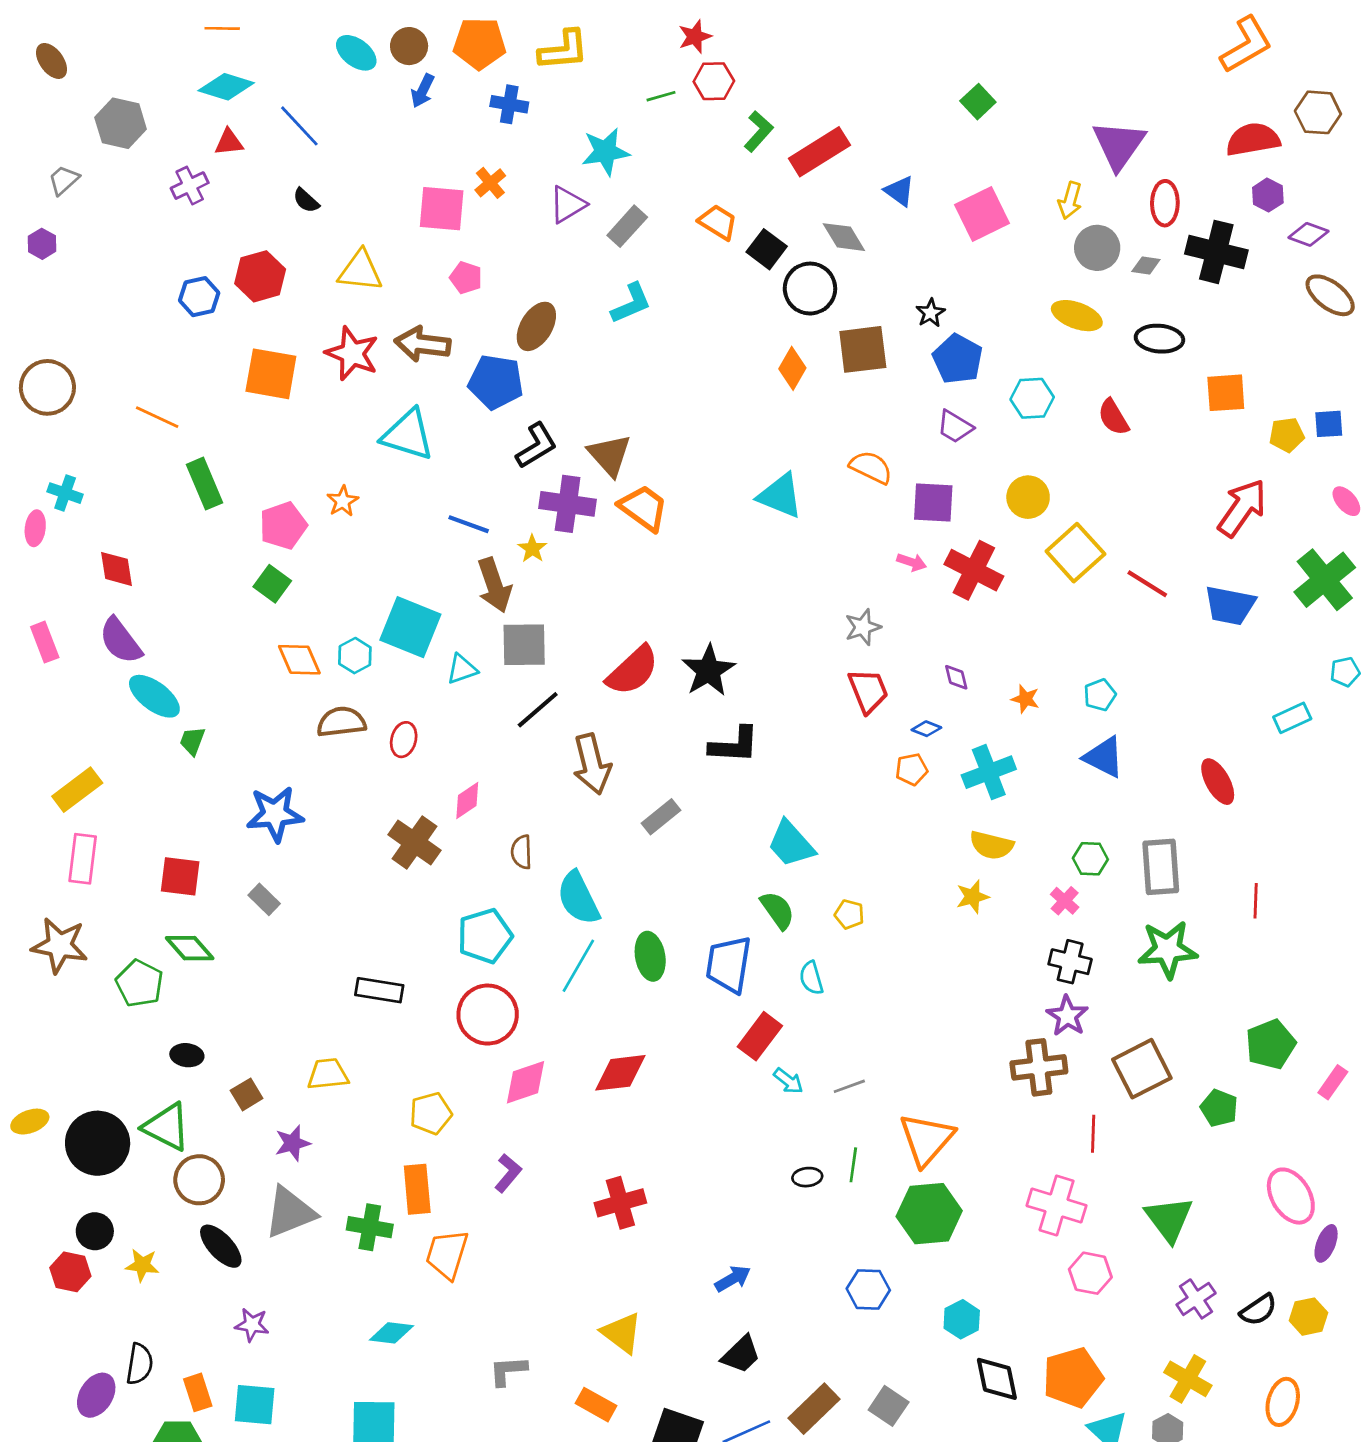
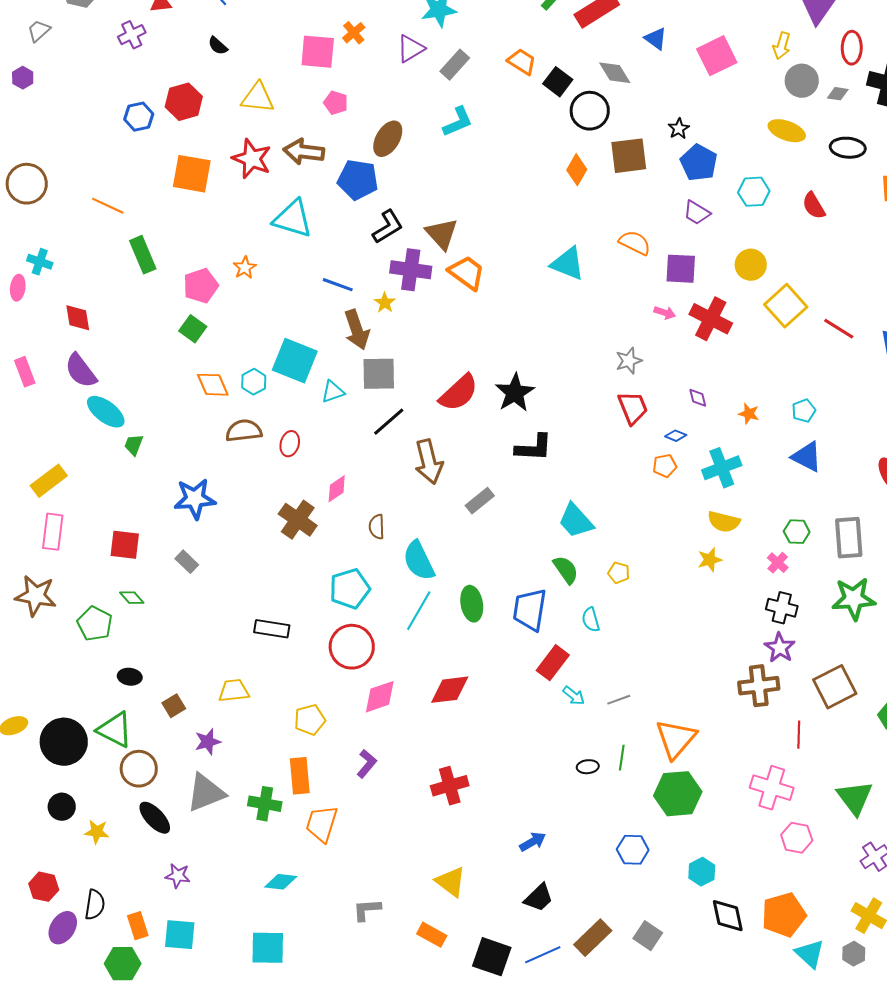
green diamond: (190, 948) -> (132, 598), size x0.7
red hexagon: (70, 1272) -> (44, 887), moved

